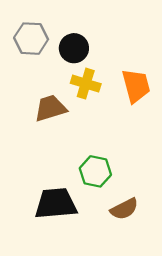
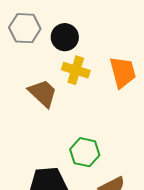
brown trapezoid: (50, 108) -> (43, 93), turned 60

